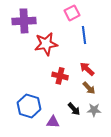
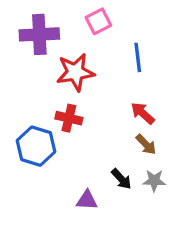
pink square: (72, 13) -> (98, 21), moved
red cross: (60, 76) -> (69, 118), moved
blue hexagon: (29, 106) -> (36, 146), moved

